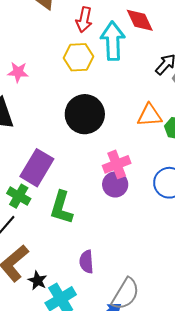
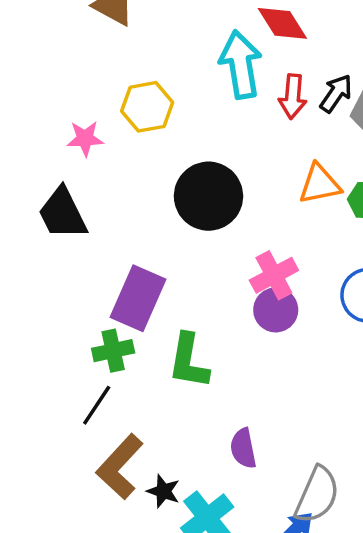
red arrow: (84, 20) -> (293, 96), moved
yellow hexagon: (78, 57) -> (147, 107), moved
green cross: (19, 196) -> (113, 351), turned -35

